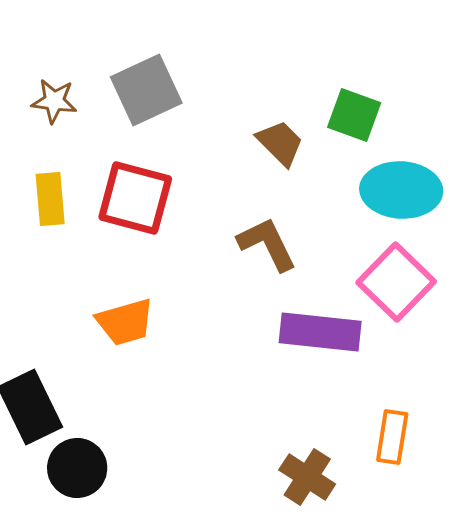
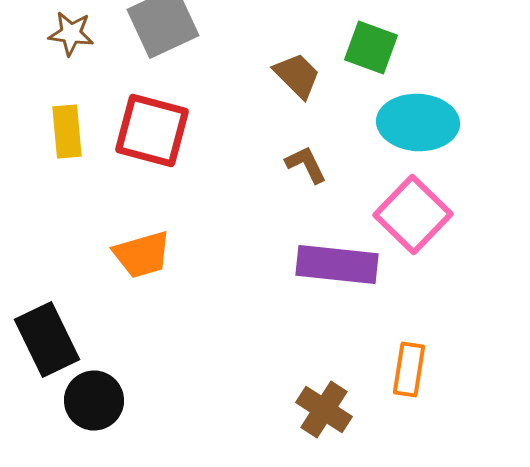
brown L-shape: (267, 244) -> (306, 164), moved, size x0.7

